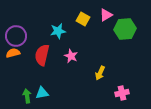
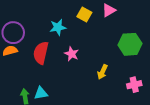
green hexagon: (125, 29) -> (130, 44), moved
pink cross: (122, 93) -> (134, 85), moved

